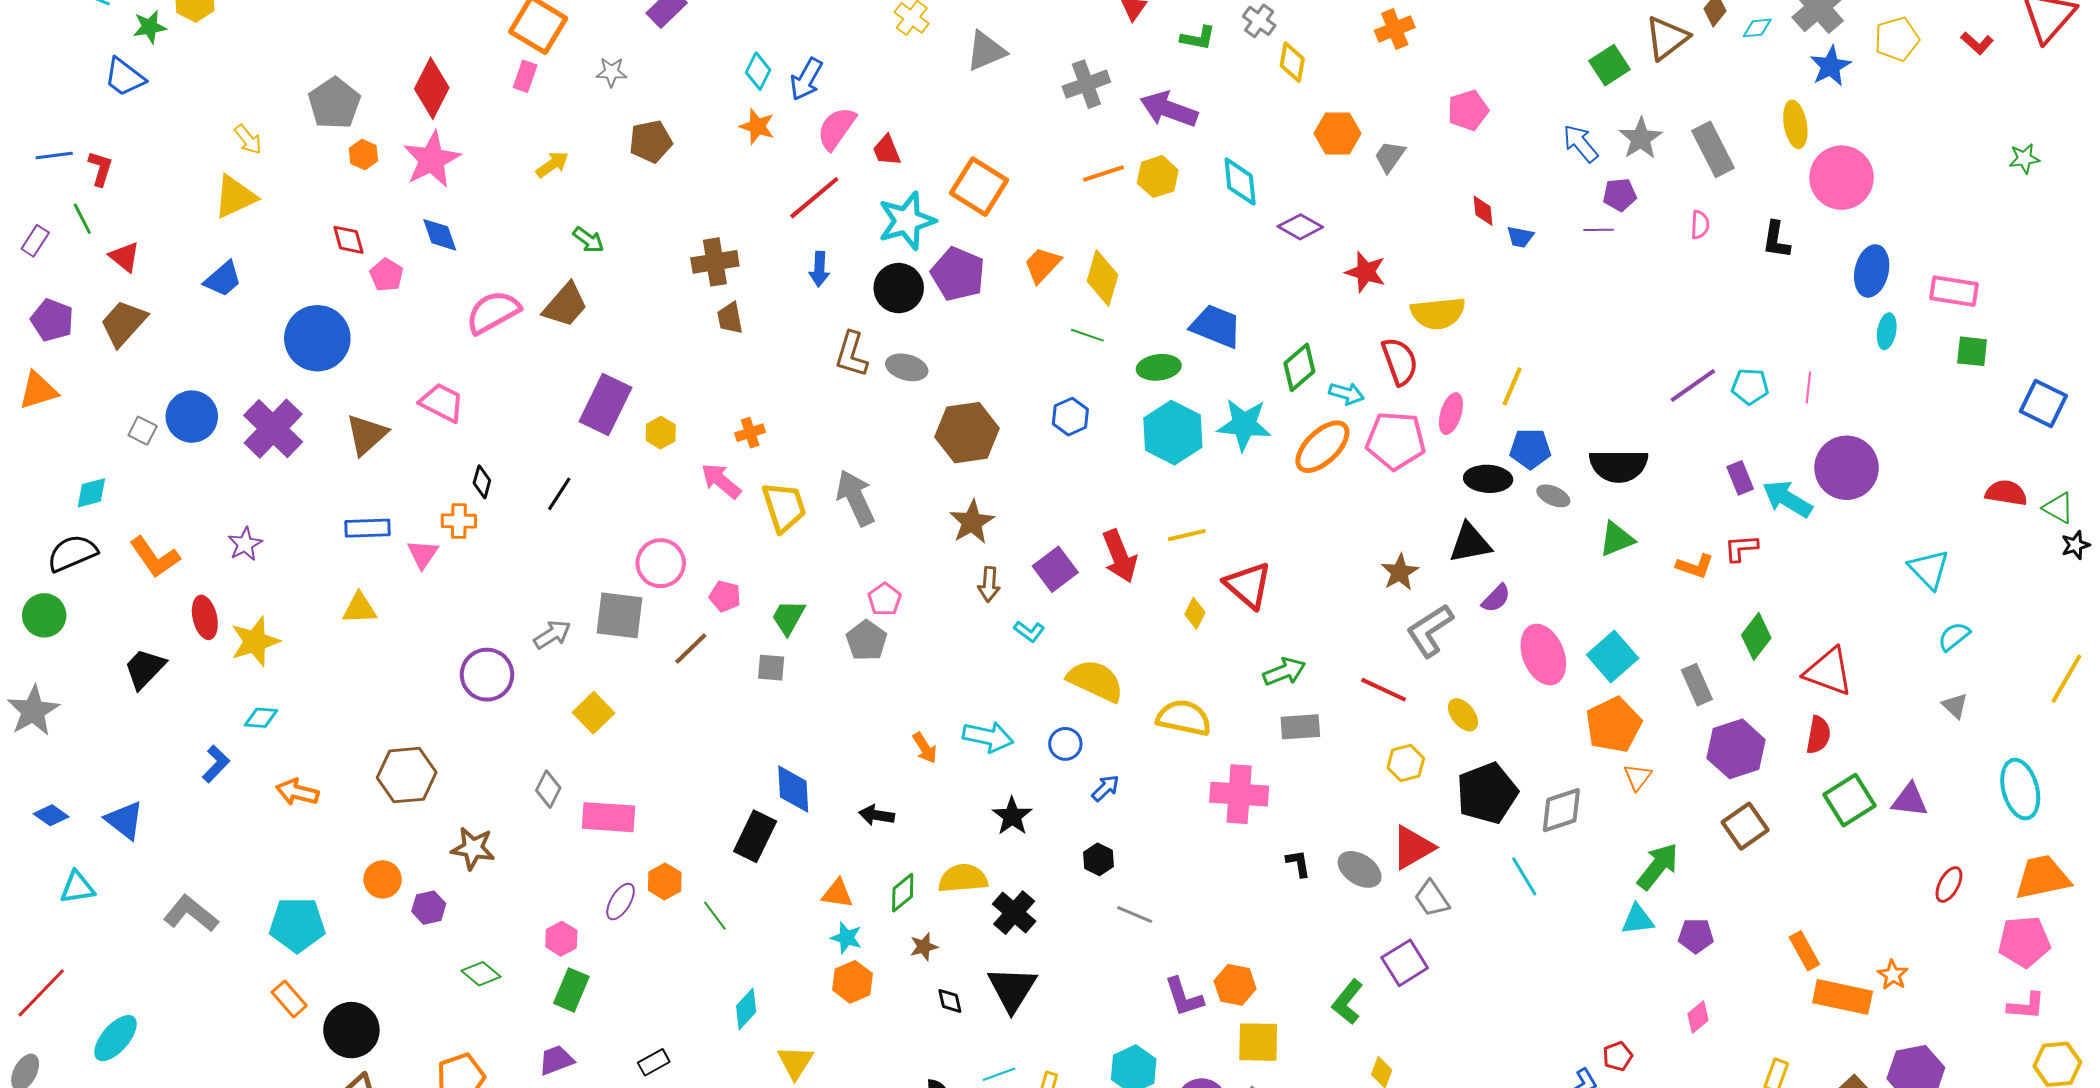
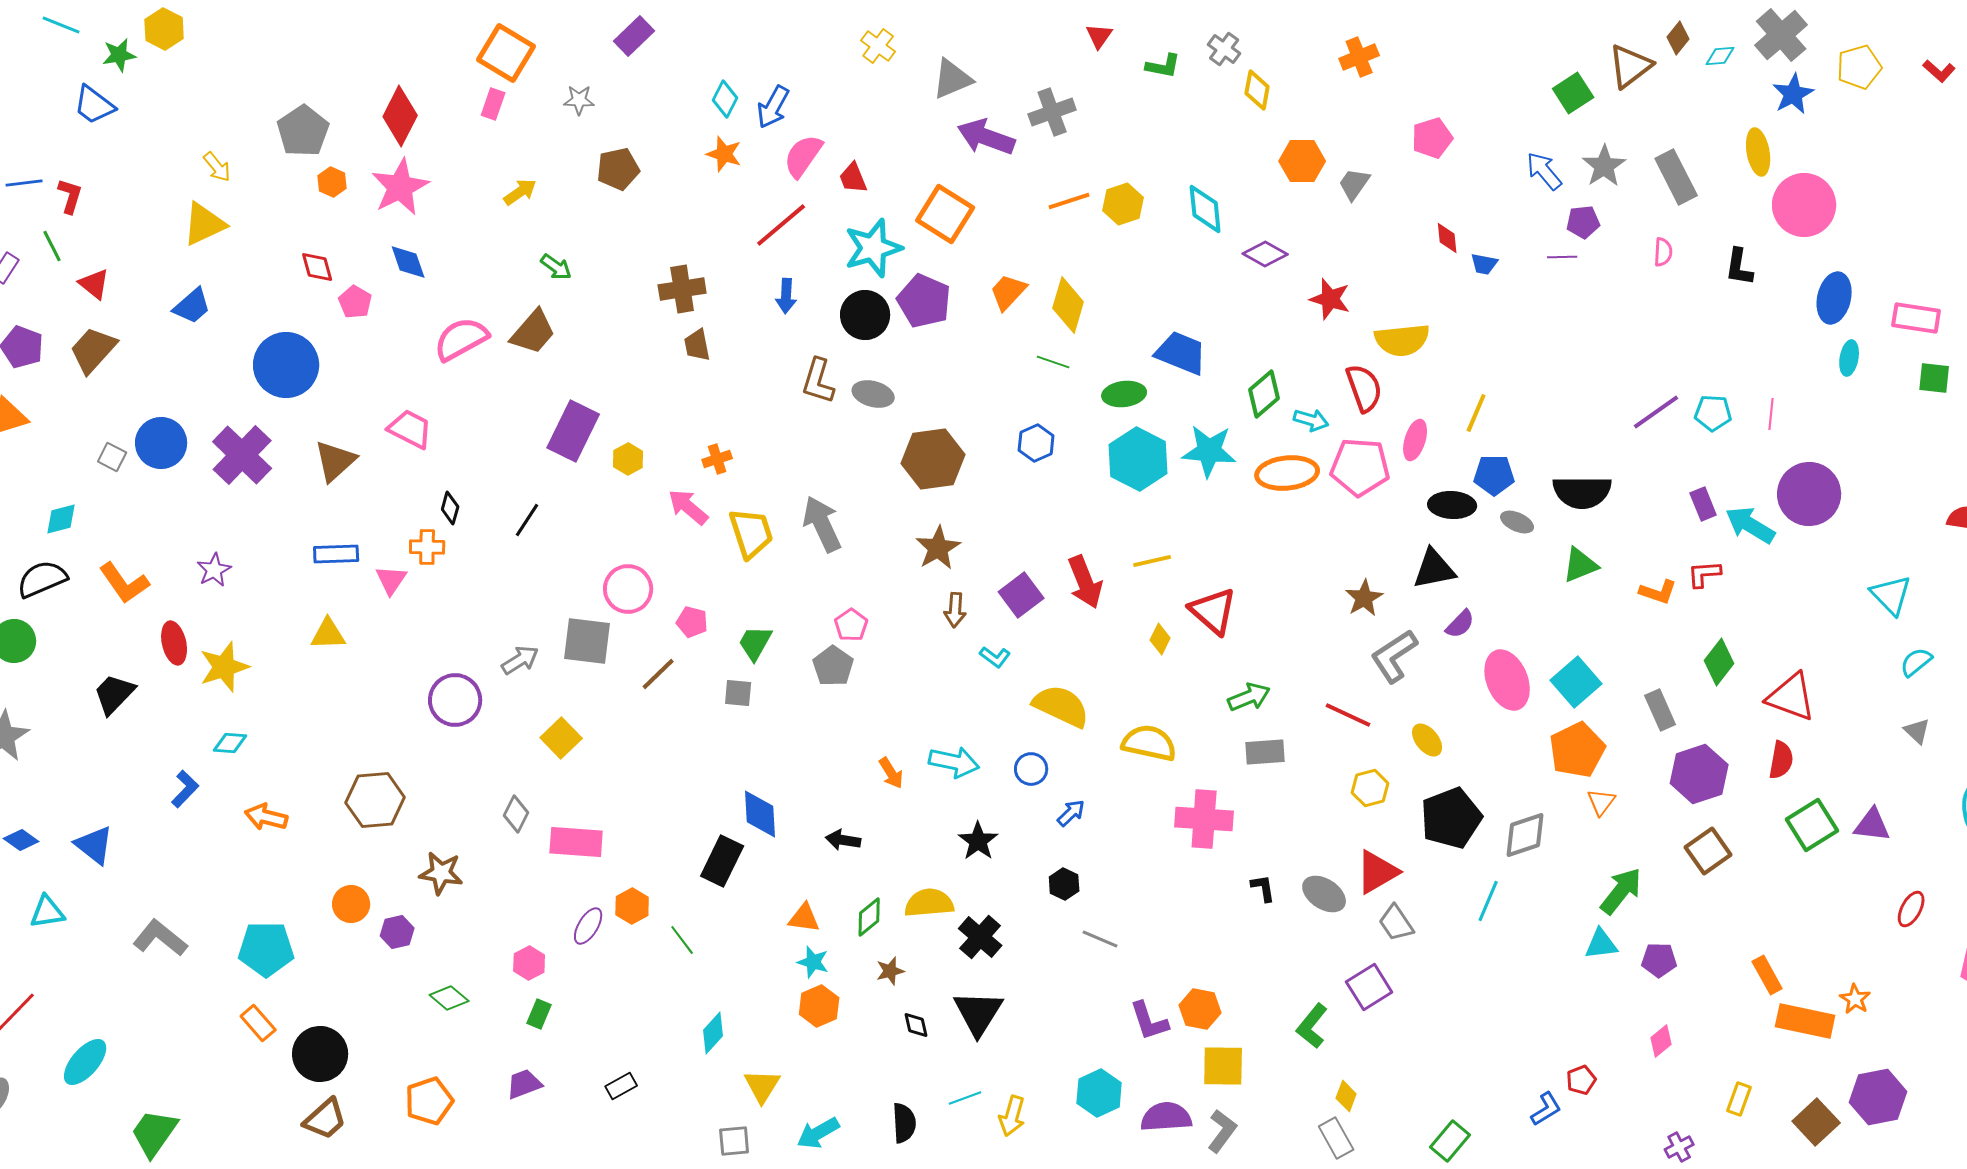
purple arrow: (1169, 109) -> (986, 137), moved
orange ellipse: (1322, 447) -> (1287, 473), turned 38
cyan line: (1524, 876) -> (1488, 901), turned 54
green rectangle: (571, 990) -> (539, 1014), size x0.7

